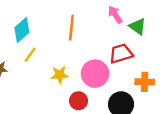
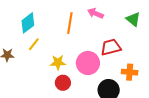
pink arrow: (115, 15) -> (95, 13), moved, turned -35
green triangle: (138, 26) -> (133, 19), moved
red circle: (79, 101) -> (63, 83), moved

